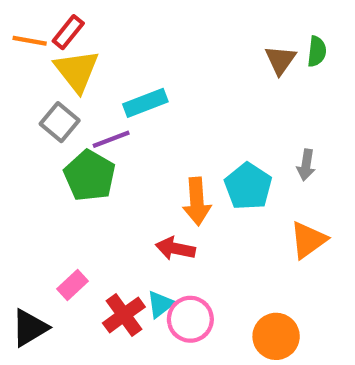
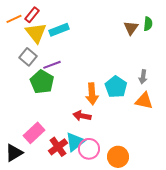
orange line: (30, 41) -> (14, 19), turned -35
cyan rectangle: (145, 103) -> (59, 30), moved
orange triangle: (308, 240) -> (144, 101), moved, turned 48
pink rectangle: (73, 285) -> (34, 133), size x1.5
cyan triangle: (160, 304) -> (75, 142), size x1.5
orange circle: (276, 336) -> (118, 157), moved

